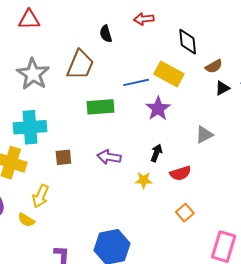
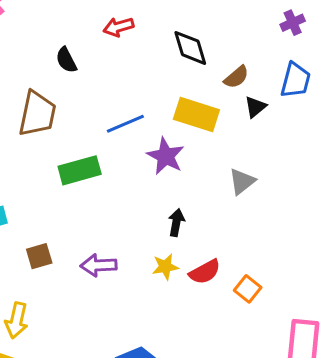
yellow rectangle: (169, 74) -> (196, 114), moved
purple arrow: (109, 157) -> (99, 265), moved
red semicircle: (180, 173) -> (205, 272), moved
orange square: (185, 213) -> (248, 289), moved

